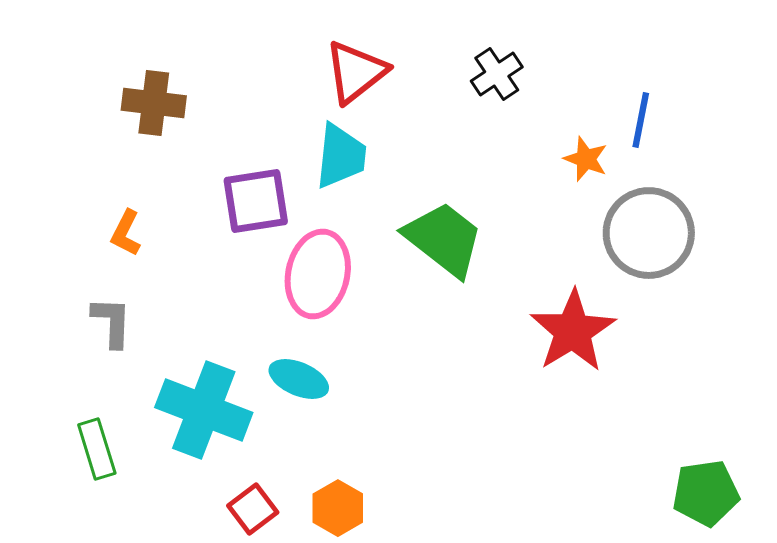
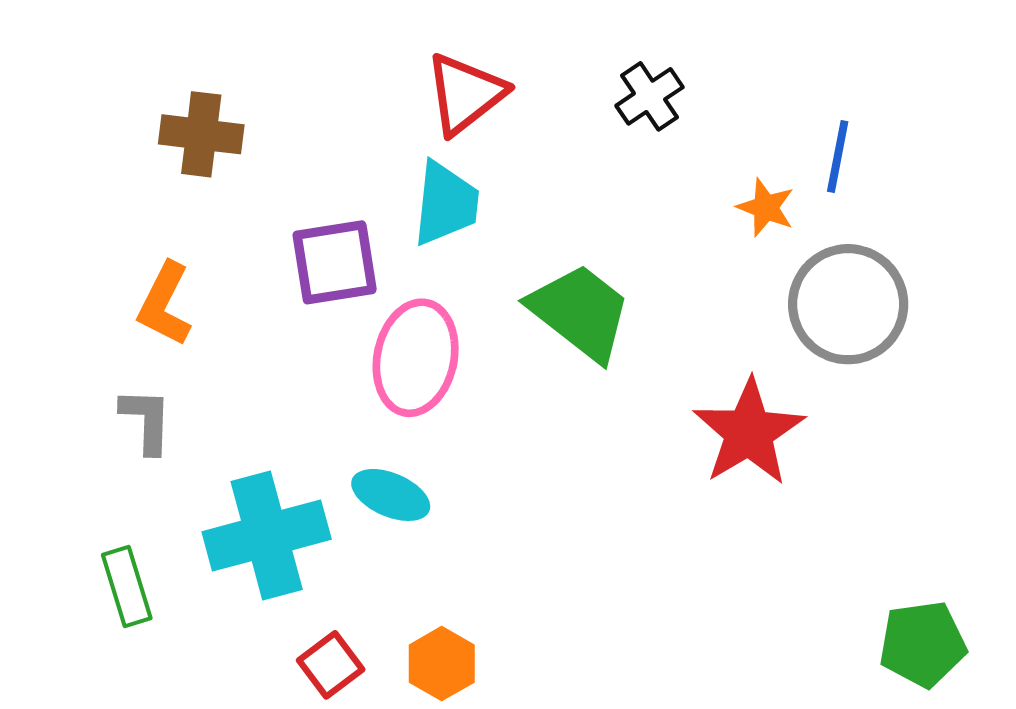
orange L-shape: (126, 233) -> (165, 304), size x1.4
cyan cross: (204, 410) -> (267, 535), turned -36

